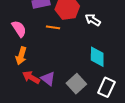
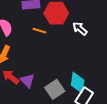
cyan diamond: (97, 57) -> (78, 83), moved

